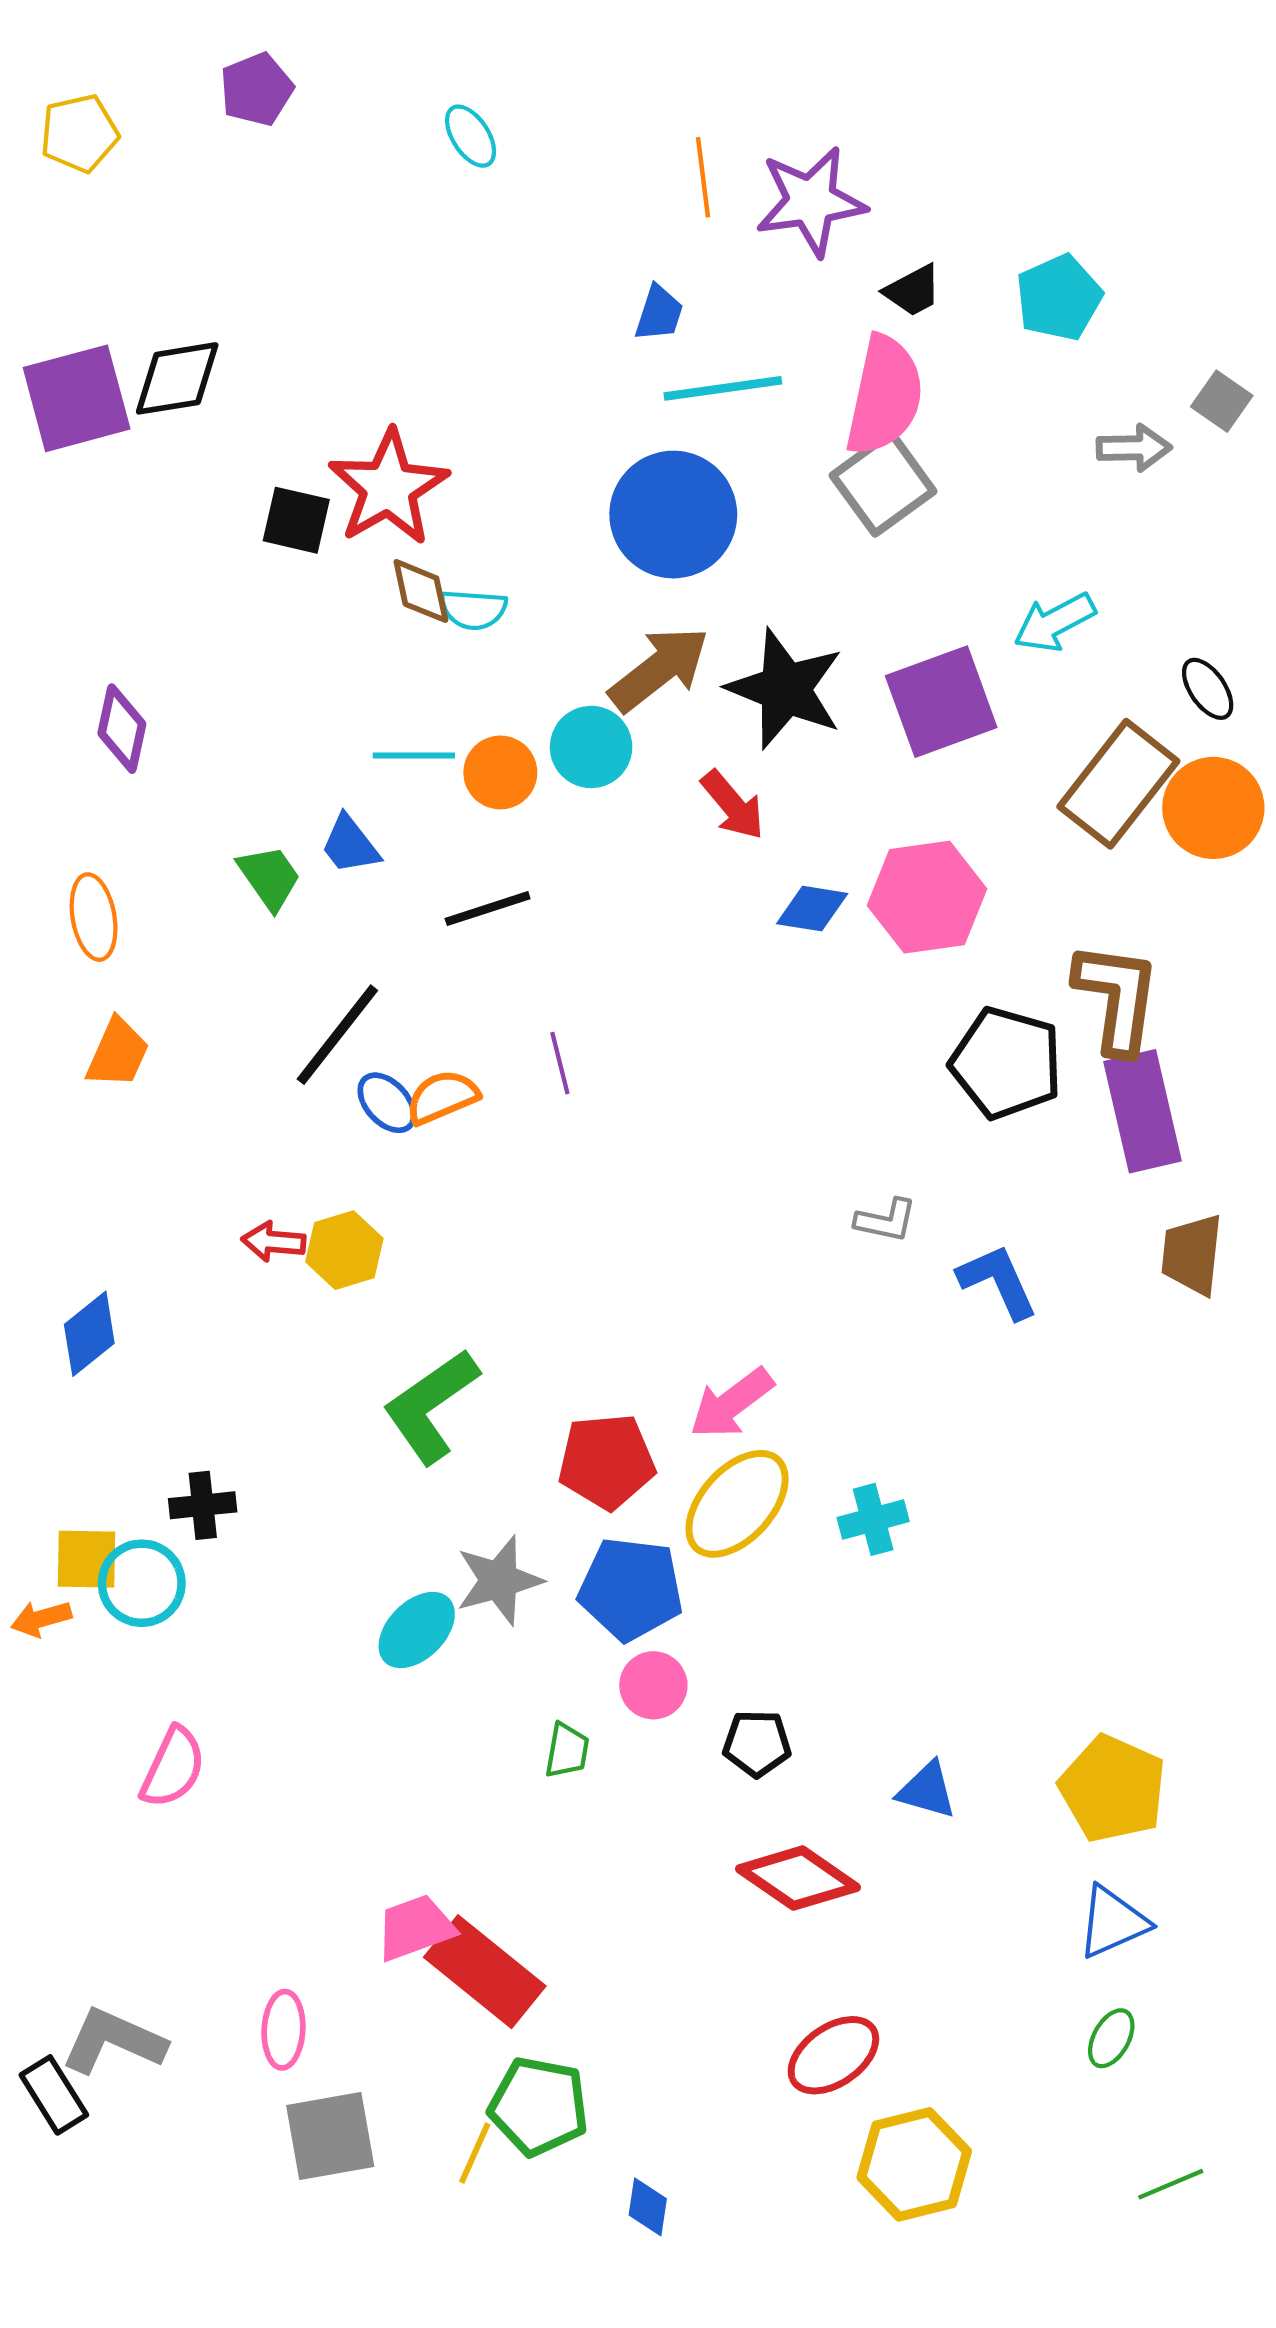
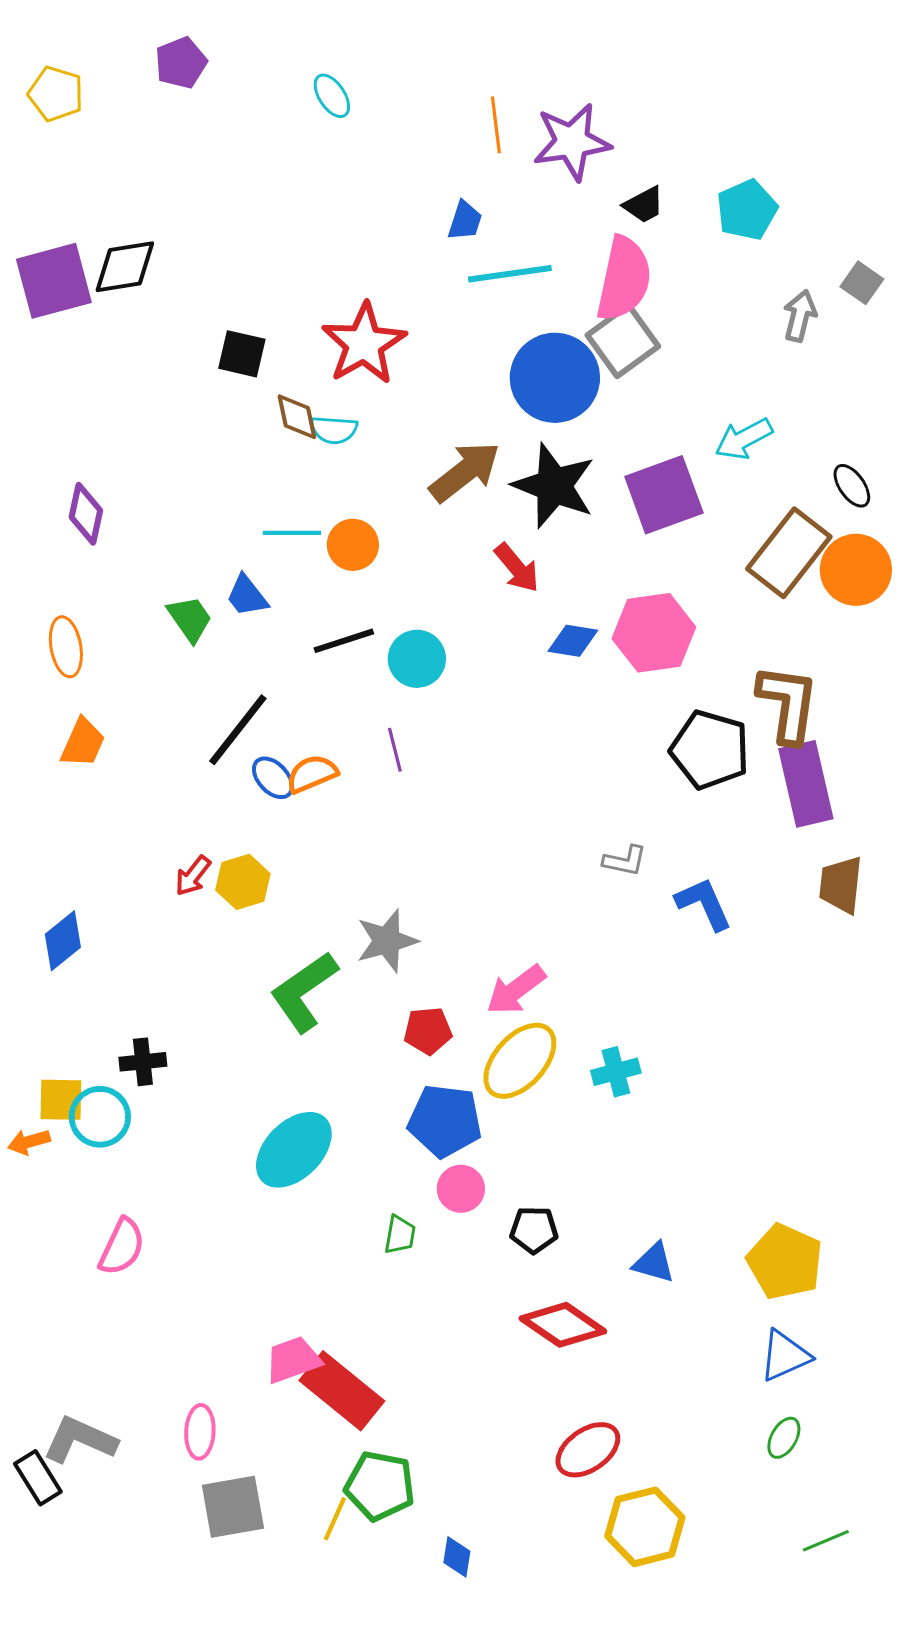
yellow pentagon: (79, 133) -> (56, 94), turned 30
gray arrow: (1134, 448) -> (800, 316), turned -75
red star: (388, 488) -> (364, 344), moved
blue circle: (673, 515) -> (555, 378), moved
black square: (296, 520) -> (242, 354), moved
cyan circle: (591, 747) -> (417, 659), moved
red arrow: (274, 1242) -> (193, 876), turned -57
red pentagon: (607, 1461) -> (428, 1031), size x0.7
gray star: (499, 1580) -> (387, 941), moved
cyan ellipse: (417, 1630) -> (294, 1150), size x1.4

